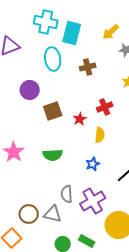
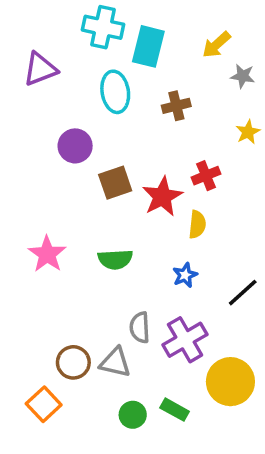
red star: (80, 119) -> (162, 197), size x1.6

